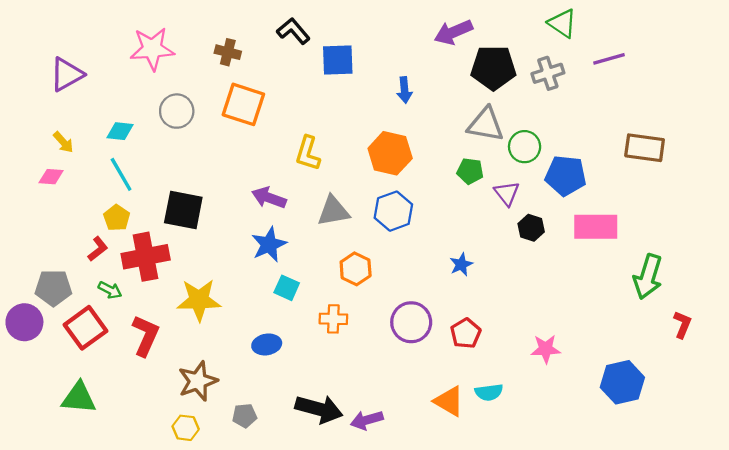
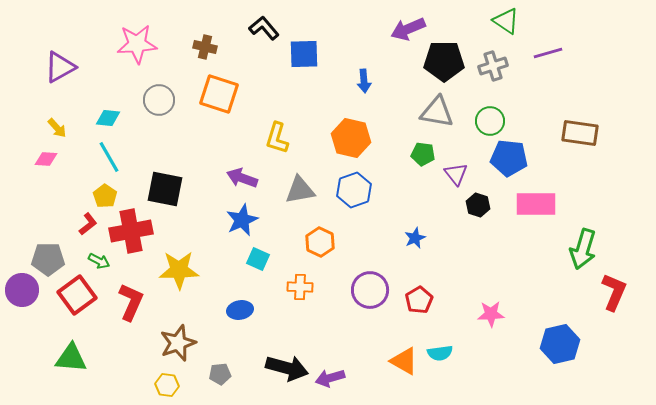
green circle: (525, 147) -> (490, 121), moved
red L-shape: (682, 324) -> (614, 292), size x1.5

